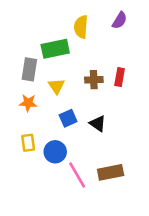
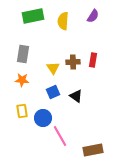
green rectangle: (55, 49) -> (33, 16), moved
yellow triangle: (56, 86) -> (53, 68), moved
brown rectangle: (111, 172) -> (93, 150), moved

